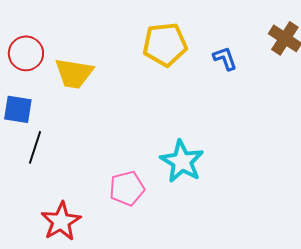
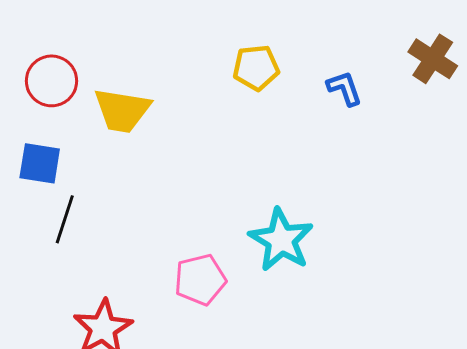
yellow pentagon: (165, 44) -> (256, 68), size x0.7

